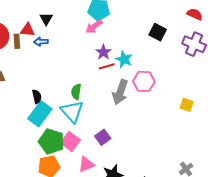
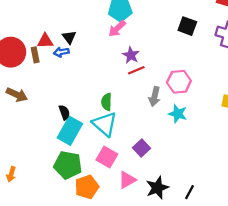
black triangle: (46, 19) -> (69, 37), moved
cyan star: (124, 59) -> (178, 114), moved
gray arrow: (120, 92) -> (155, 97), size x0.7
green pentagon: (51, 141) -> (68, 165), moved

